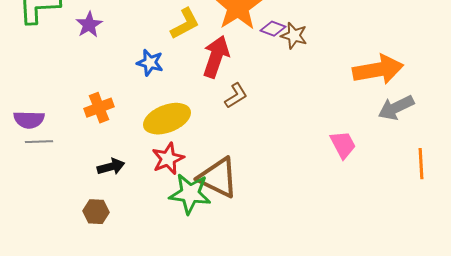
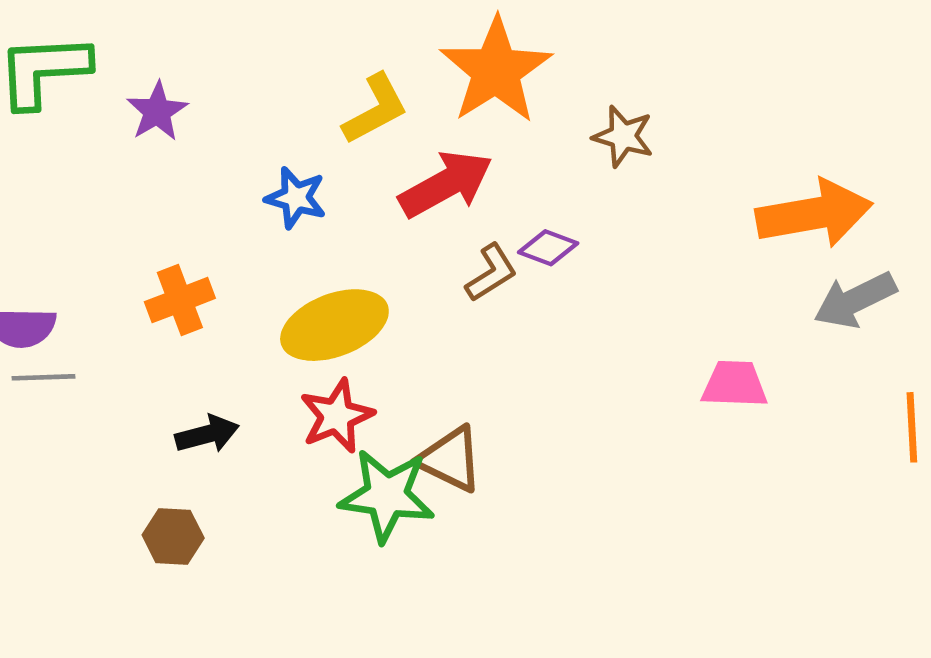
purple diamond: (273, 29) -> (548, 248), moved
red arrow: (216, 57) -> (446, 184), turned 42
pink trapezoid: (343, 145) -> (735, 384), turned -60
brown triangle: (218, 178) -> (450, 459), size x0.7

